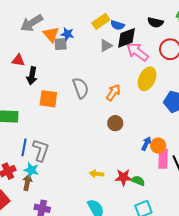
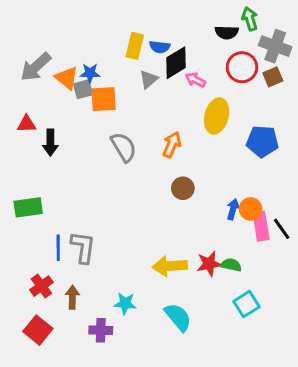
yellow rectangle: (101, 21) -> (135, 46), turned -30
black semicircle: (155, 22) -> (227, 32), moved
pink arrow: (137, 52) -> (195, 80), size x0.6
orange square: (48, 99) -> (104, 99), moved
cyan star: (31, 170) -> (125, 303), moved
yellow arrow: (97, 174) -> (170, 266), size x1.6

